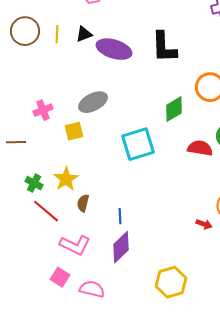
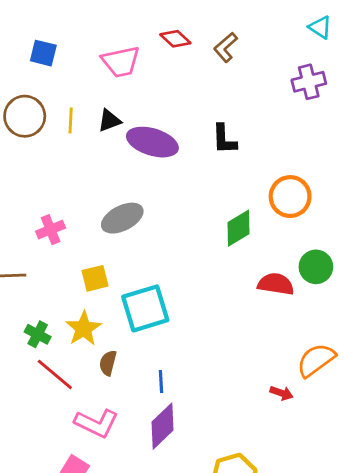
black L-shape: (164, 47) -> (224, 139), size x0.7
yellow square: (74, 131) -> (95, 278), moved
cyan square: (138, 144) -> (145, 308), moved

